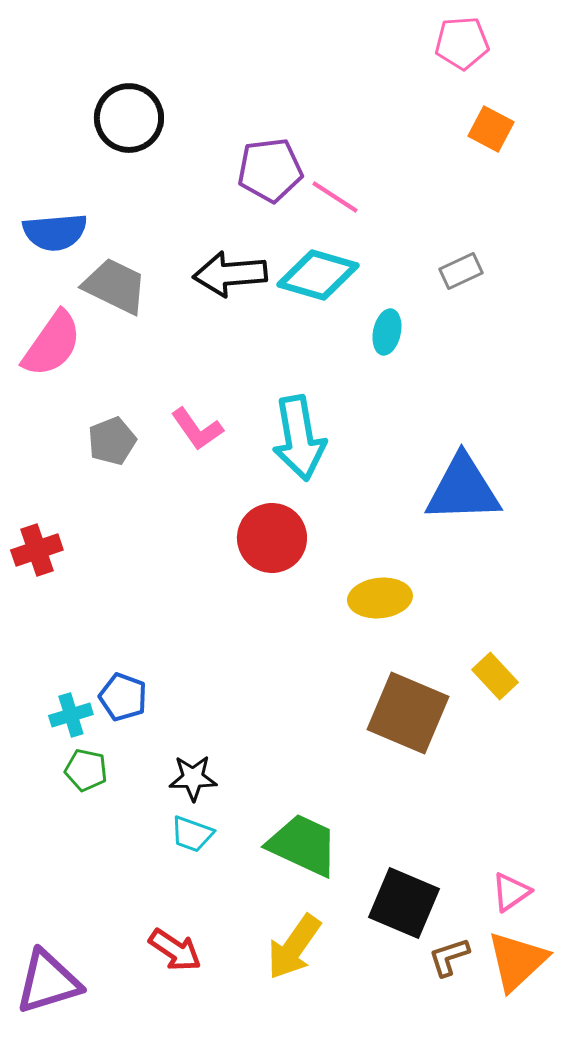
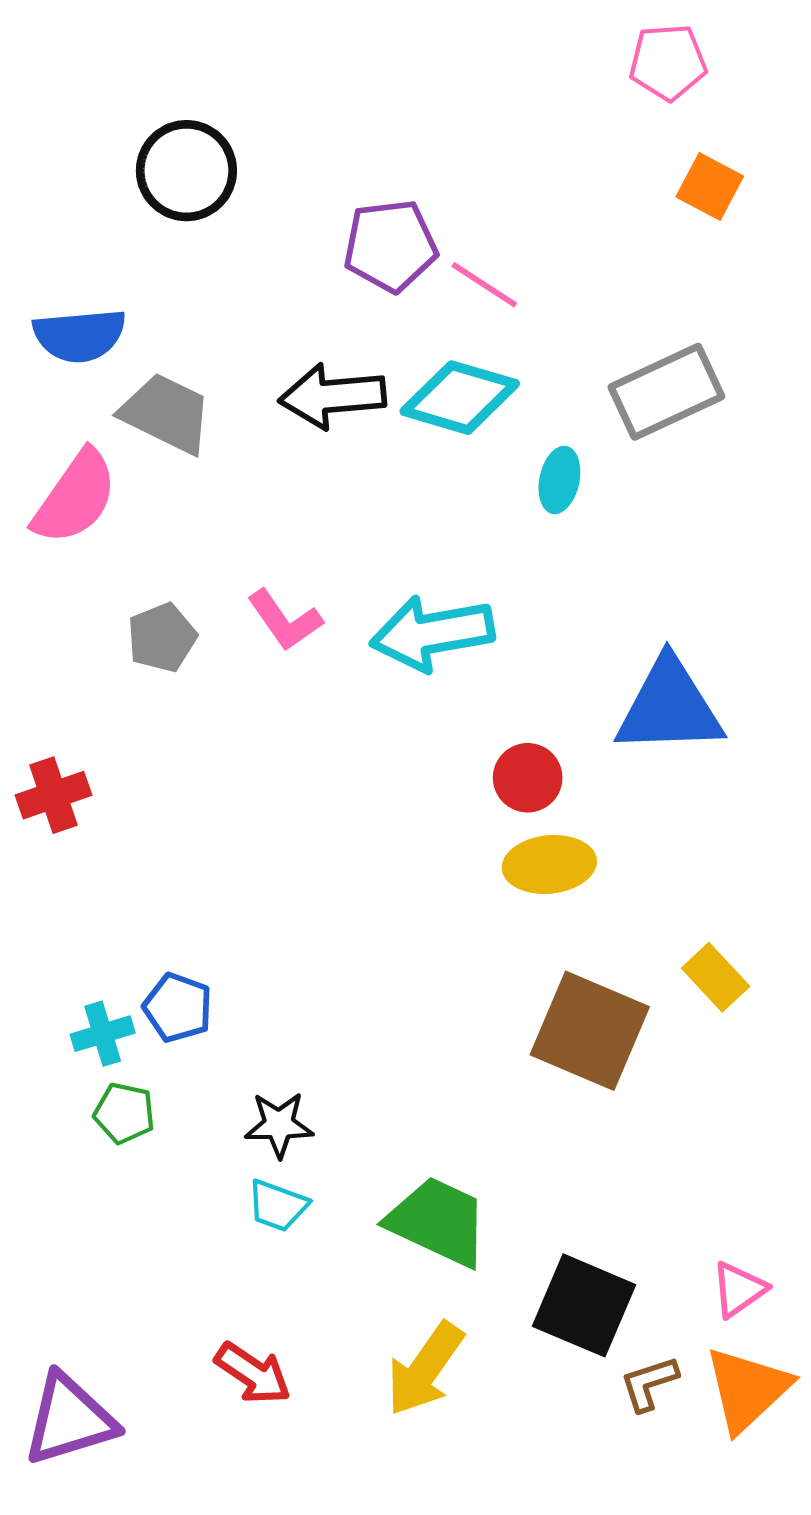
gray rectangle: (461, 271) -> (666, 392), size x1.8
cyan arrow: (299, 438) -> (432, 633), turned 90
red circle: (272, 538) -> (528, 778), moved, size x0.7

